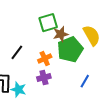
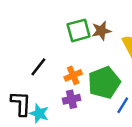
brown star: (61, 34) -> (101, 31), moved
green pentagon: (70, 50) -> (104, 83), moved

